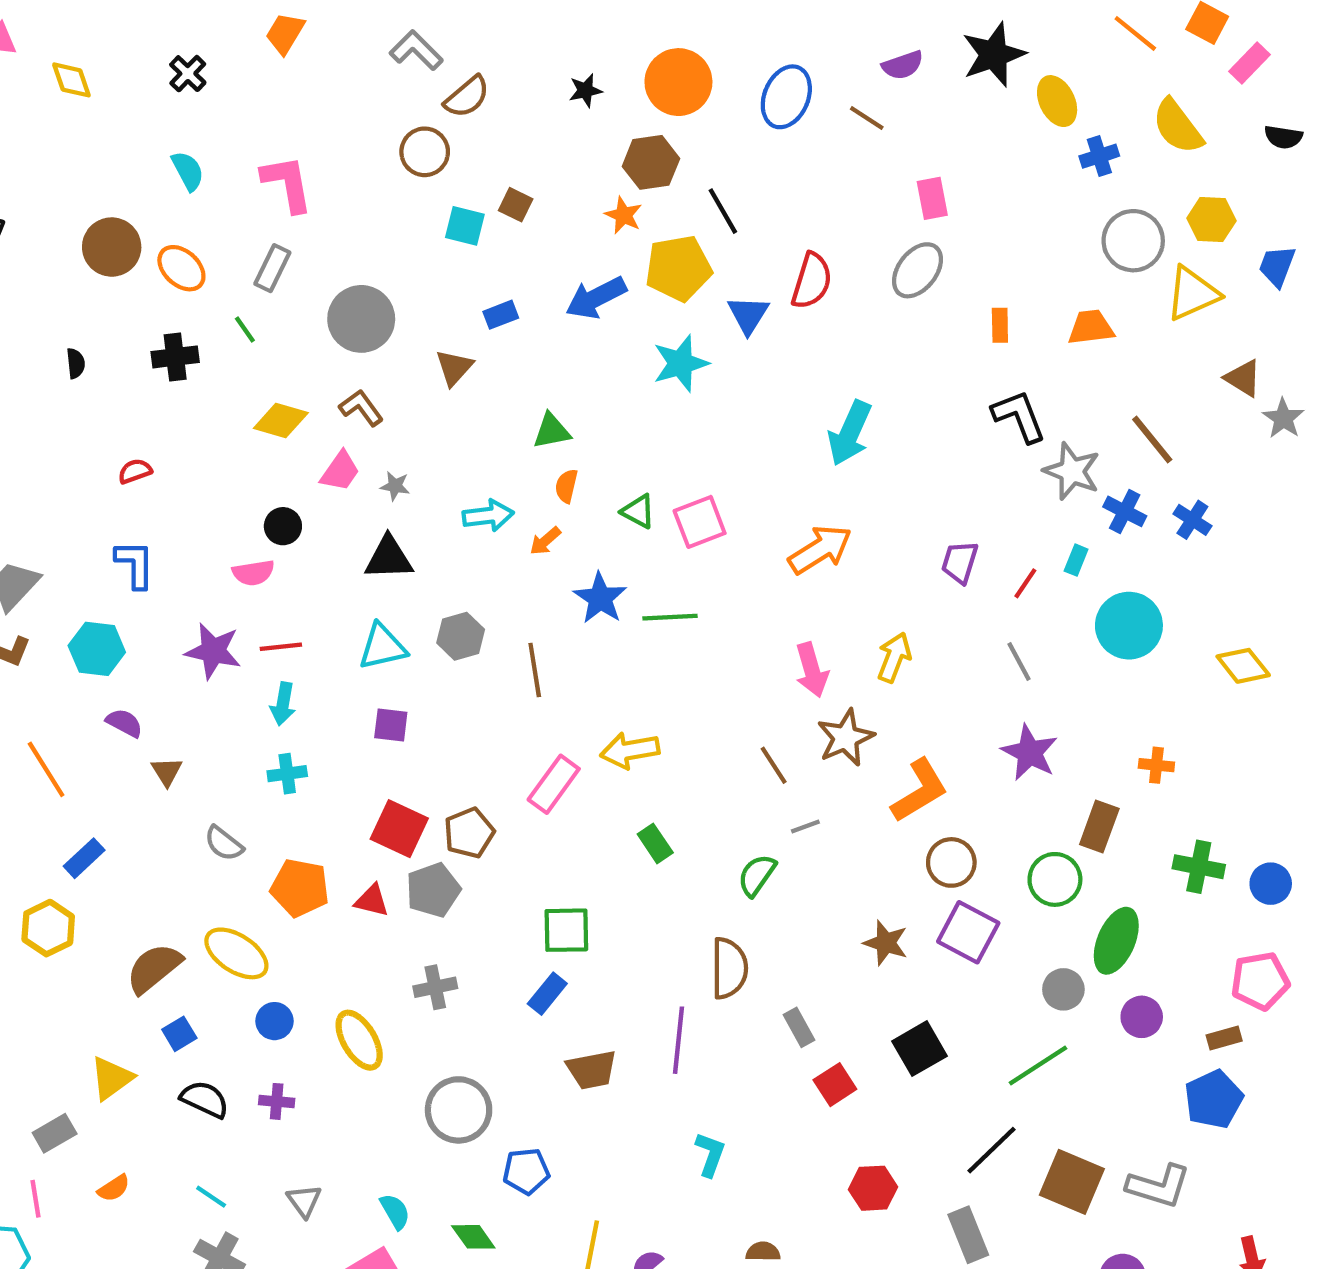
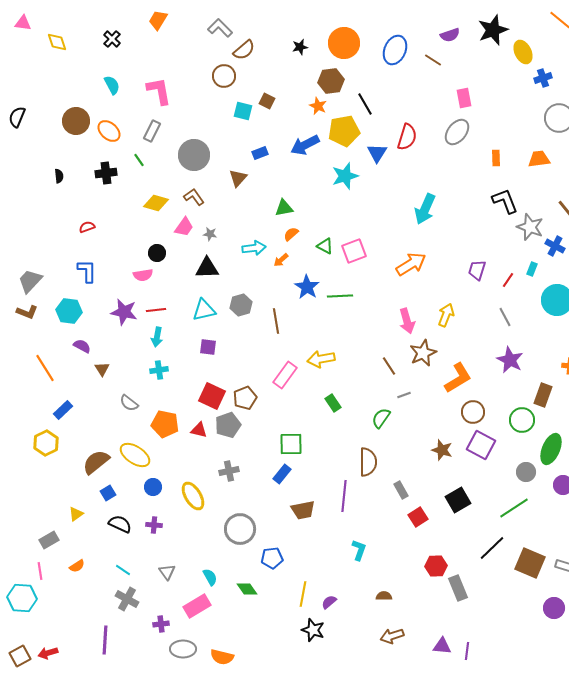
orange semicircle: (566, 486) -> (291, 234), turned 35
yellow triangle: (112, 1078) -> (76, 514), size x0.7
gray rectangle: (968, 1235) -> (458, 588), moved

